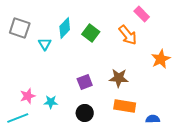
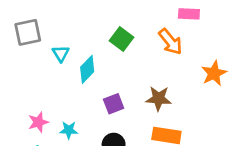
pink rectangle: (142, 14) -> (189, 14), turned -42
gray square: (20, 28) -> (28, 32), turned -30
cyan diamond: (65, 28) -> (87, 69), moved

